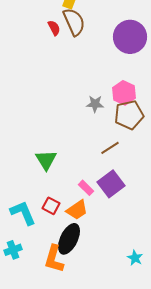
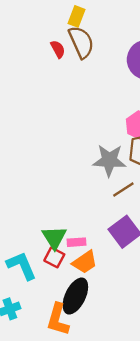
gray star: (95, 104) -> (109, 160), moved, size x1.6
green triangle: (46, 160) -> (54, 238), moved
pink rectangle: (86, 188) -> (77, 242), moved, turned -49

